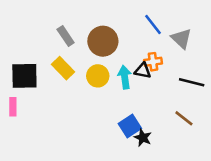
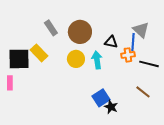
blue line: (153, 24) -> (133, 42), moved, turned 42
orange cross: (153, 62) -> (128, 55), moved
yellow rectangle: (63, 68) -> (39, 53), moved
black triangle: (143, 71) -> (111, 42), moved

